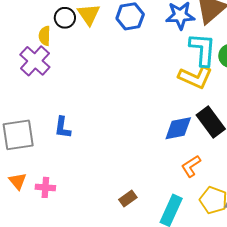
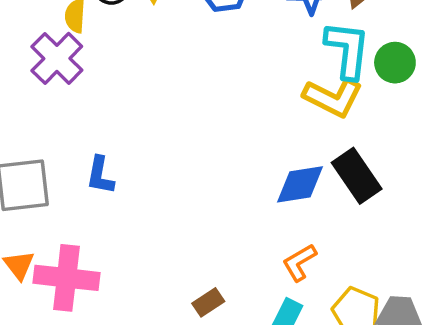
orange L-shape: (191, 166) -> (299, 262), moved
pink cross: (45, 187) -> (66, 278), size x1.8

